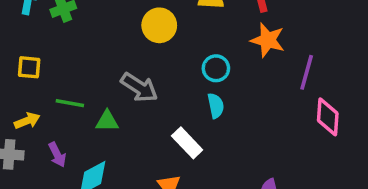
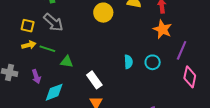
cyan circle: (216, 68) -> (153, 62), moved
gray arrow: (139, 87) -> (53, 22), moved
yellow arrow: (27, 121) -> (29, 45), moved
white rectangle: (187, 143) -> (94, 80), moved

